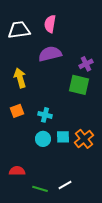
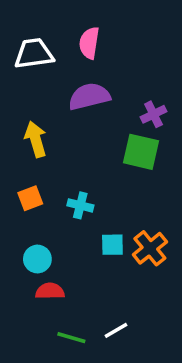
cyan circle: (43, 139) -> (37, 259), moved
red semicircle: (17, 171) -> (50, 291), moved

